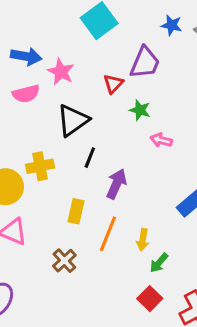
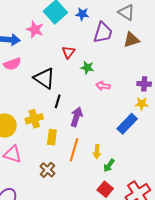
blue star: (172, 25) -> (82, 14), moved
purple trapezoid: (145, 63) -> (103, 33), moved
pink star: (61, 72) -> (35, 30), moved
black triangle: (73, 120) -> (44, 78), turned -45
yellow cross: (40, 166) -> (34, 119), moved

